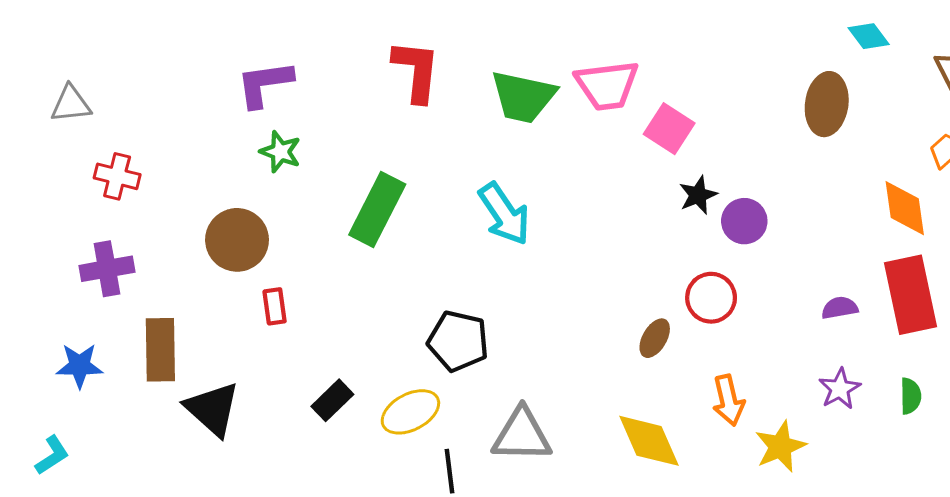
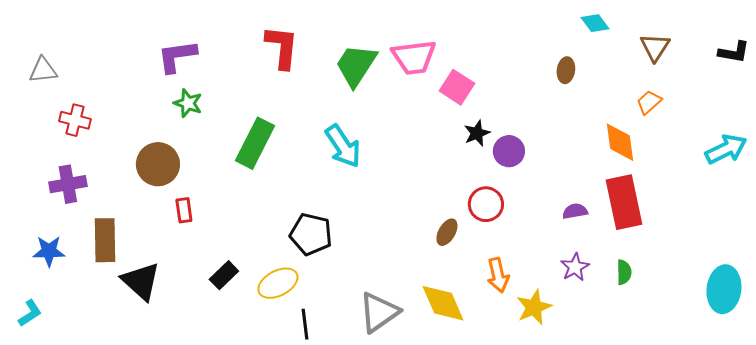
green trapezoid: (523, 97) -> (356, 65), turned 111
brown ellipse: (827, 104) -> (566, 70), size x0.6
gray triangle: (522, 435) -> (379, 312), moved, turned -36

